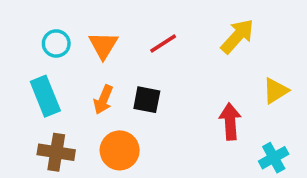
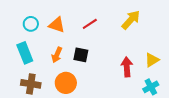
orange triangle: (103, 45) -> (57, 25), turned -42
yellow triangle: (275, 91) -> (152, 60), moved

